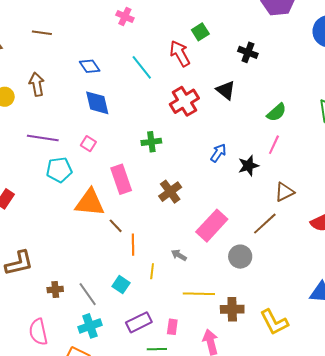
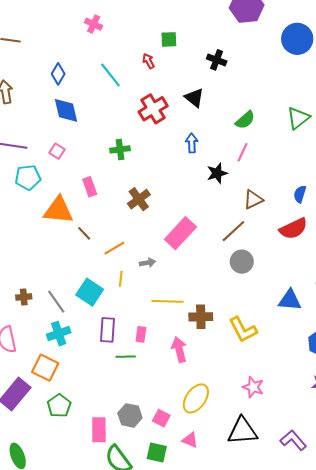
green square: (200, 32) -> (169, 39), turned 30
red arrow: (180, 53) -> (148, 61), size x0.6
blue diamond: (90, 66) -> (58, 74), turned 65
blue arrow: (218, 153) -> (192, 143), moved, turned -36
pink rectangle: (121, 179) -> (90, 187), size x0.7
orange line: (133, 245) -> (114, 248), moved, turned 60
gray arrow: (179, 255) -> (148, 263), turned 140
gray circle: (240, 257) -> (242, 262), moved
cyan square: (121, 285) -> (90, 292), size x1.5
purple rectangle: (139, 322) -> (108, 330), turned -60

